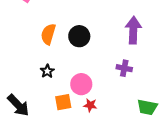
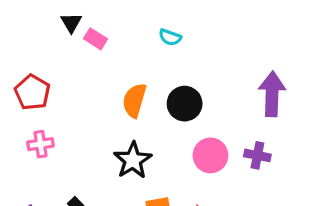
black star: (47, 71) -> (133, 160), size x1.6
pink circle: (81, 84) -> (210, 155), moved

